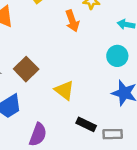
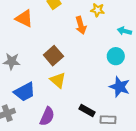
brown square: (26, 69) -> (53, 56), moved
yellow triangle: (64, 90) -> (58, 80), moved

